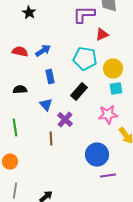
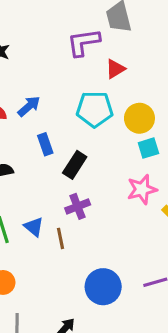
black rectangle: (79, 92) -> (75, 165), moved
blue triangle: (46, 105) -> (34, 227), moved
purple cross: (65, 120) -> (78, 206), turned 35
blue circle: (97, 155) -> (103, 287), moved

